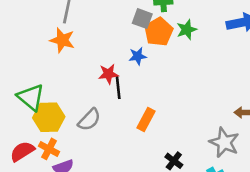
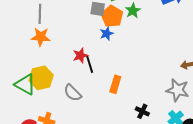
blue star: (138, 56) -> (107, 34), moved
yellow hexagon: (49, 117) -> (41, 78), moved
gray semicircle: (89, 120) -> (73, 93), turned 102

